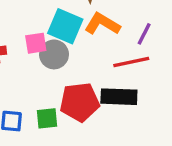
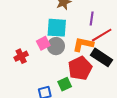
orange L-shape: (102, 24) -> (83, 44), moved
purple line: (144, 34) -> (92, 19), moved
black rectangle: (119, 97) -> (102, 57), turned 50

